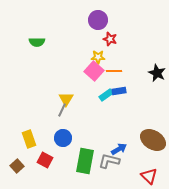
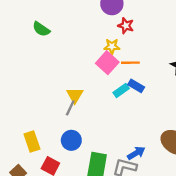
green semicircle: (37, 42) -> (41, 29), turned 35
blue rectangle: (119, 91) -> (136, 86), turned 40

